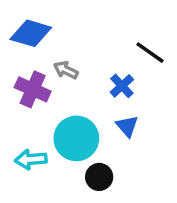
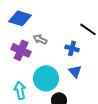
blue cross: (122, 86) -> (72, 48), turned -32
cyan arrow: (31, 159) -> (20, 90), turned 84

